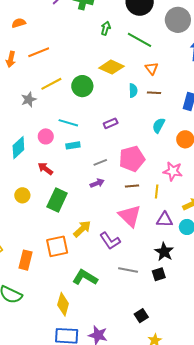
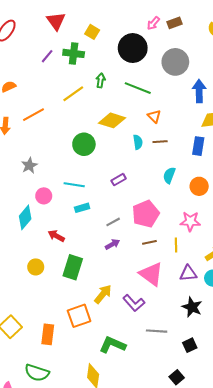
yellow line: (51, 84) -> (73, 94), moved
pink circle: (46, 136) -> (44, 196), moved
black square: (159, 274) -> (190, 345), moved

